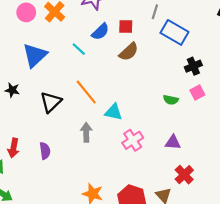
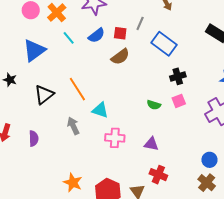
gray line: (155, 12) -> (140, 23), moved
cyan line: (79, 49) -> (69, 38), moved
gray arrow: (86, 132) -> (73, 126), turned -30
pink cross: (133, 140) -> (115, 138), turned 30
red cross: (184, 175) -> (158, 175), turned -30

